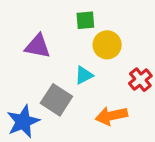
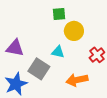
purple triangle: (38, 46) -> (15, 48), moved
cyan triangle: (84, 75) -> (58, 52), turned 40

